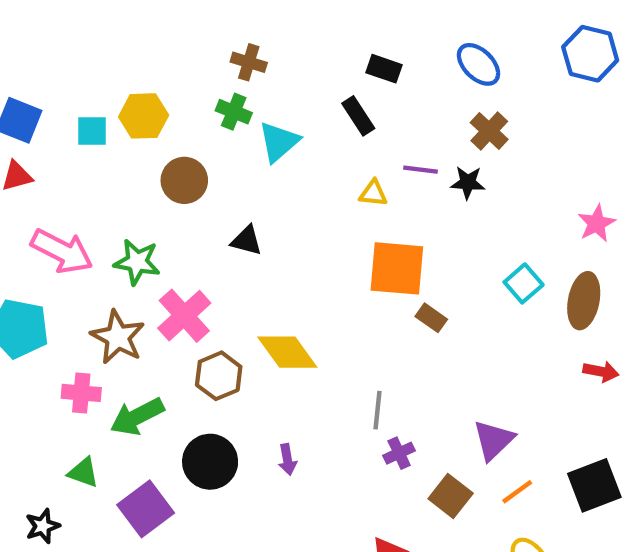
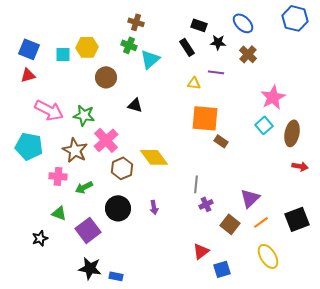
black star: (468, 183) -> (218, 42), moved
pink star: (597, 223) -> (273, 97), moved, size x1.4
green arrow: (137, 417) -> (84, 187), size x0.7

